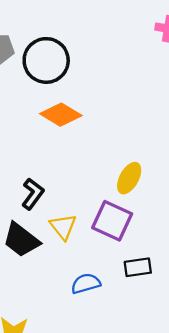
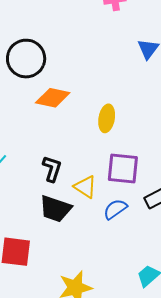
yellow ellipse: (129, 178) -> (107, 118), moved
blue semicircle: (86, 283) -> (115, 209), moved

